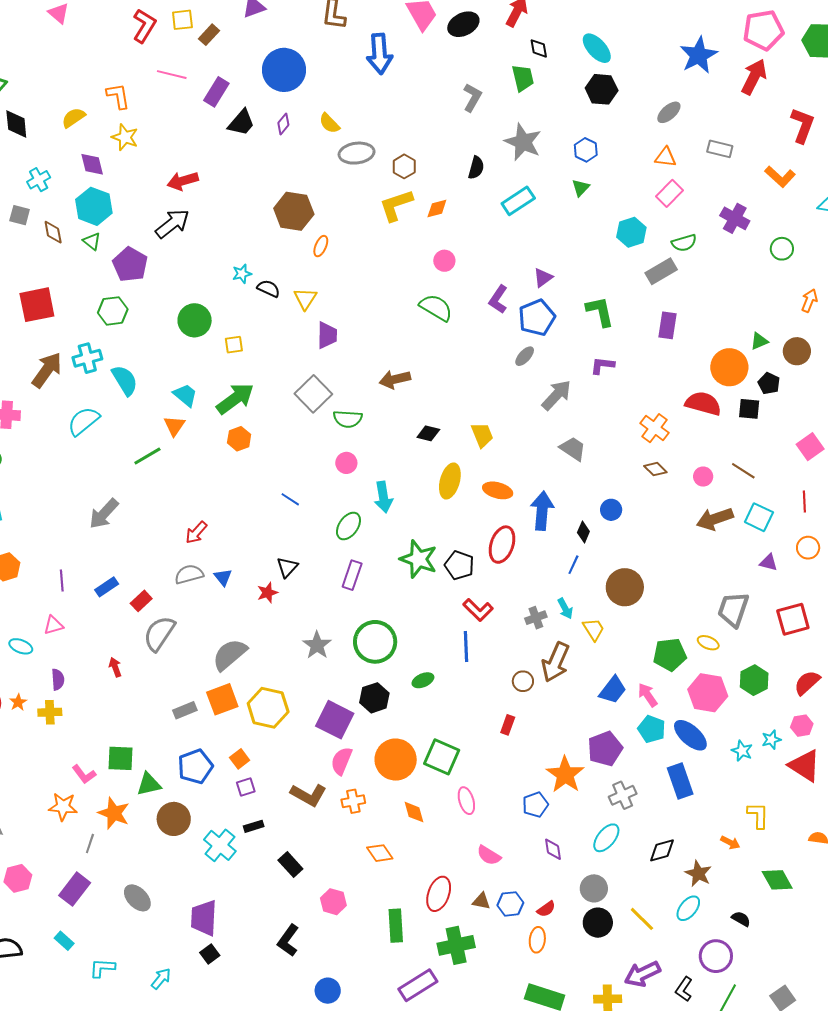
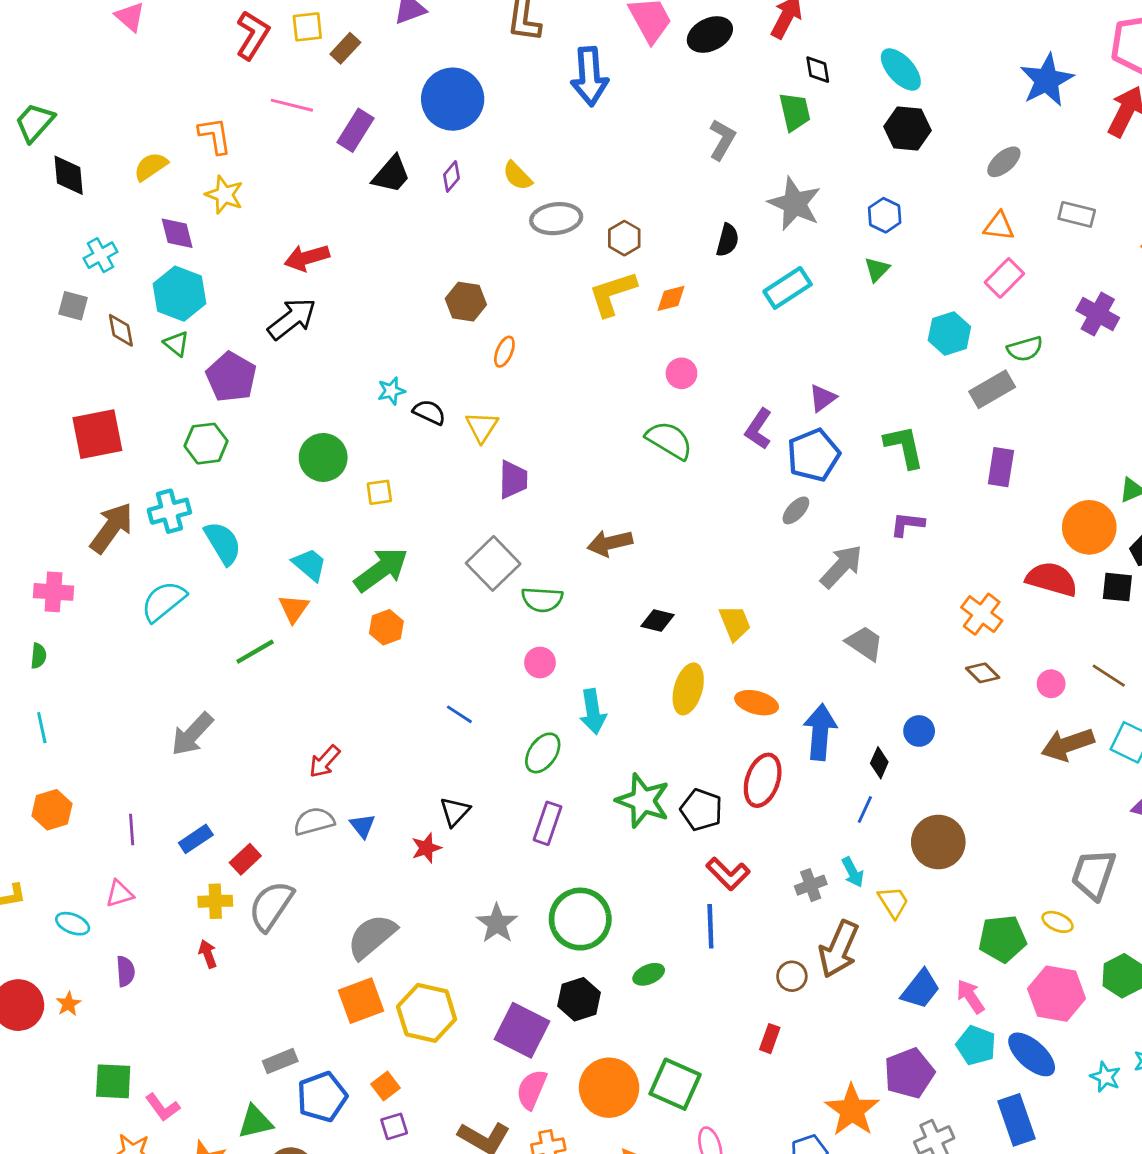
brown hexagon: (294, 211) -> (466, 302), size x0.7
gray rectangle: (185, 710) -> (280, 1061), moved
yellow cross: (50, 712) -> (215, 901), moved
green square: (120, 758) -> (113, 1081), moved

